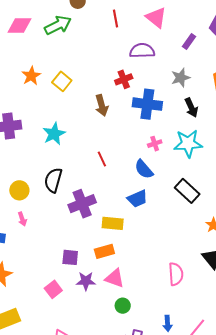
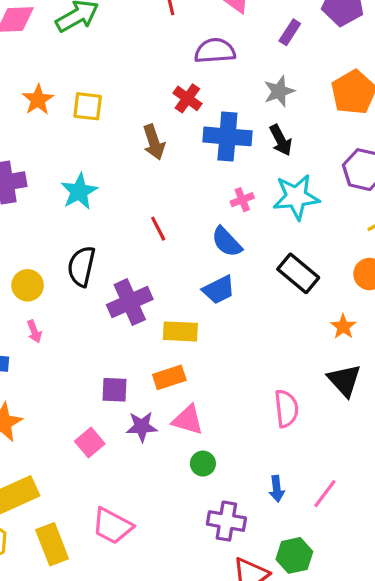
red cross: (124, 79) -> (187, 98), turned -30
yellow square: (62, 81) -> (88, 106), turned -30
black arrow: (191, 108) -> (281, 140), moved

